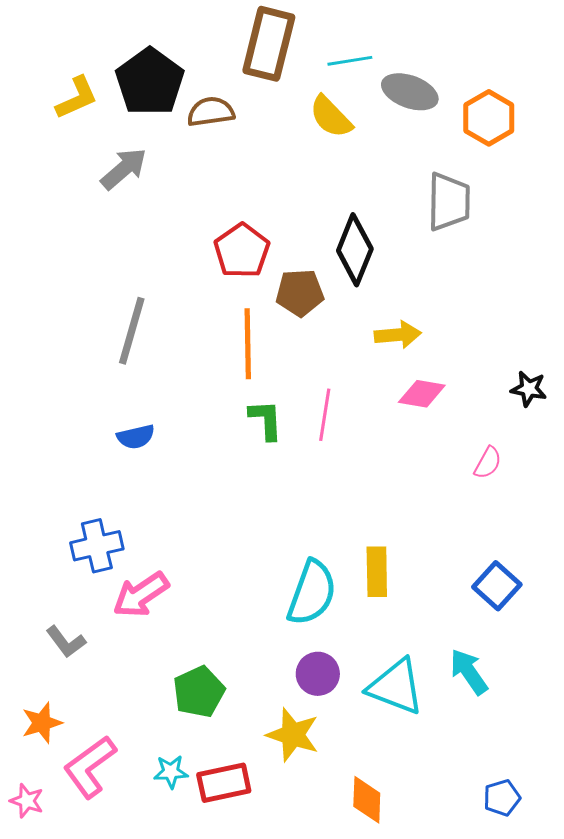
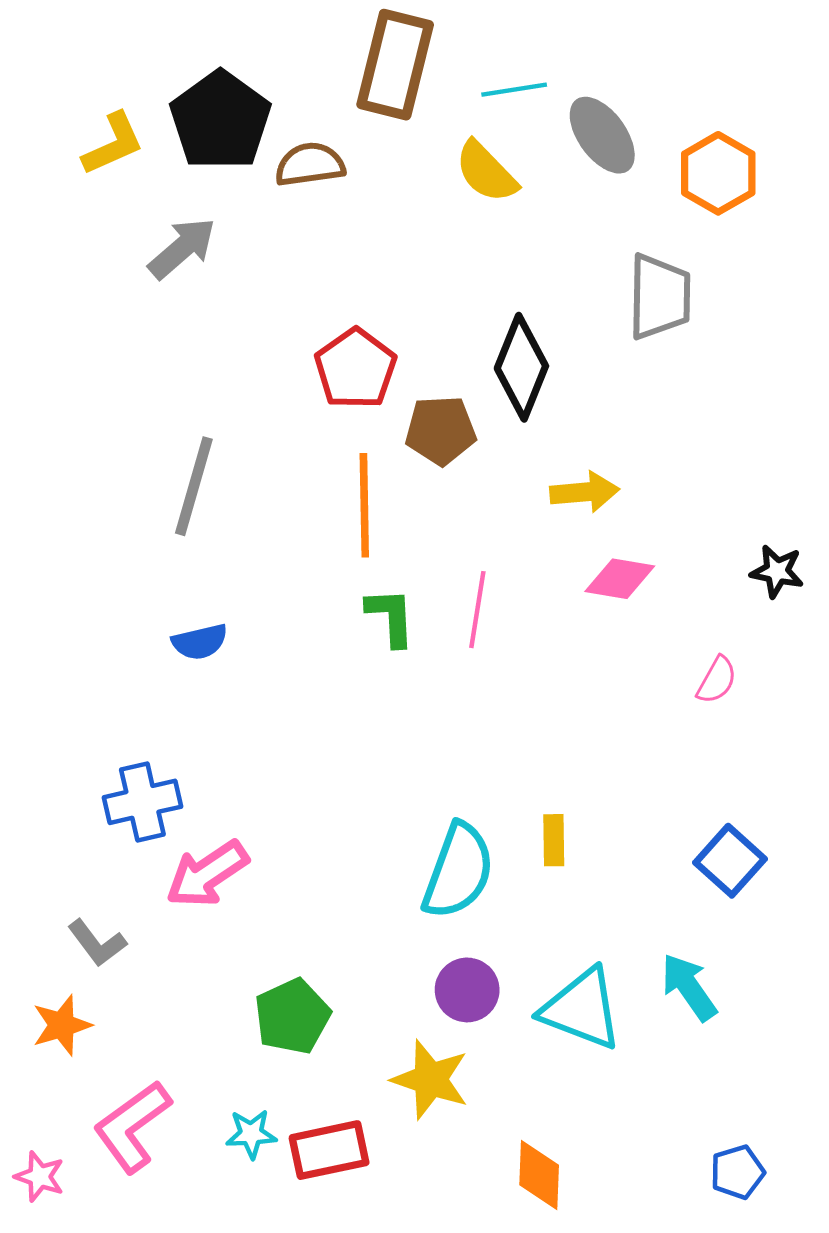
gray ellipse: (410, 92) -> (602, 135), turned 34
yellow rectangle: (377, 572) -> (554, 840), size x0.7
orange star: (42, 723) -> (62, 1025), moved

